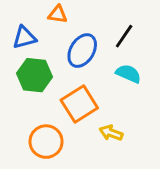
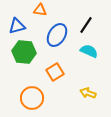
orange square: (79, 104) -> (55, 72), size x0.7
yellow arrow: (111, 133) -> (88, 93), moved

